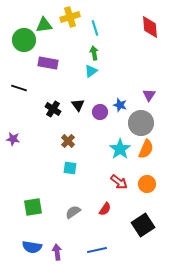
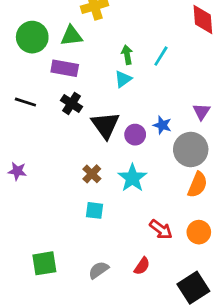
green triangle: (44, 25) -> (72, 36), moved
cyan line: (95, 28) -> (161, 56), moved, turned 49
black triangle: (78, 105) -> (105, 125), size x1.6
black cross: (53, 109) -> (72, 103), moved
cyan star: (120, 149) -> (132, 178), moved

